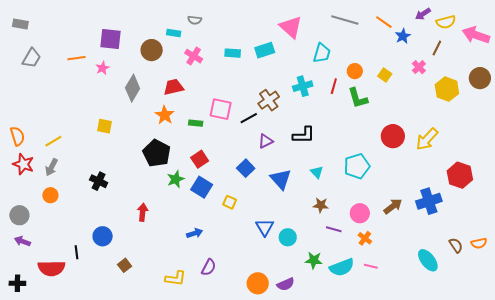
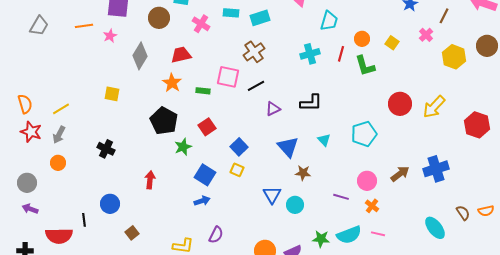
cyan rectangle: (265, 50) -> (260, 18), moved
cyan rectangle: (233, 53) -> (231, 13), moved
brown cross: (269, 100) -> (254, 52), moved
blue square: (246, 168) -> (239, 147), moved
red hexagon: (460, 175) -> (477, 125), moved
blue square: (202, 187) -> (205, 175), moved
brown star: (321, 205) -> (303, 173), moved
green star: (314, 260) -> (321, 239), moved

